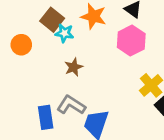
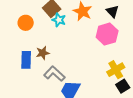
brown star: (74, 67) -> (43, 53), moved
blue rectangle: (46, 117) -> (26, 60), moved

